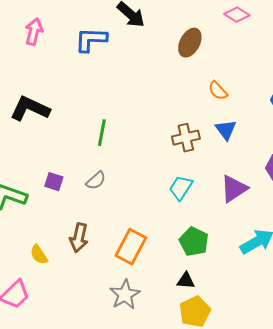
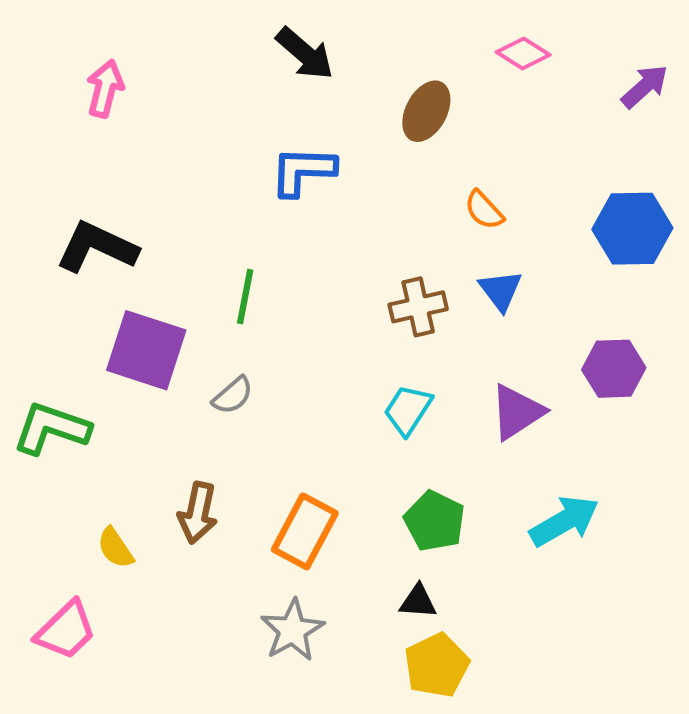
blue L-shape: (91, 40) -> (303, 171), moved
purple square: (54, 182) -> (146, 350), moved, size x2.0

